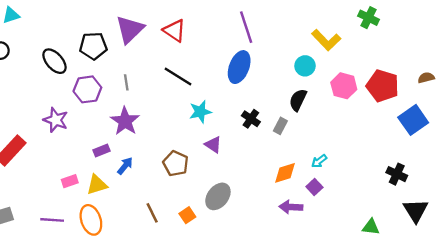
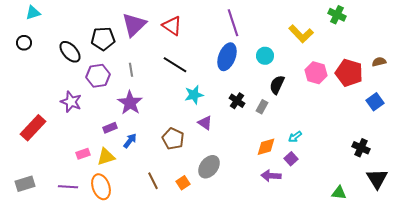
cyan circle: (305, 66) -> (265, 56), moved
brown semicircle: (426, 78) -> (379, 62), moved
blue square: (413, 120) -> (375, 102), size x0.7

